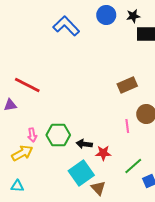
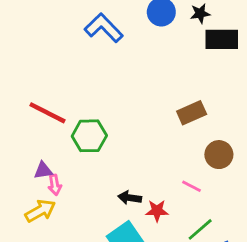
purple triangle: (10, 105) -> (43, 170), moved
pink line: (127, 126) -> (192, 186), moved, turned -56
green hexagon: (58, 135) -> (89, 136), moved

